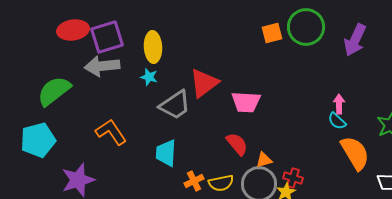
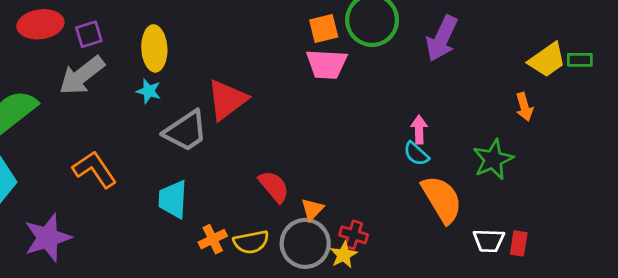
purple square: (107, 37) -> (89, 34), size x0.6
gray arrow: (102, 66) -> (82, 75), turned -32
pink trapezoid: (246, 102) -> (327, 64), moved
orange triangle: (264, 160) -> (312, 209), turned -30

